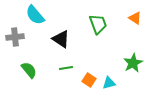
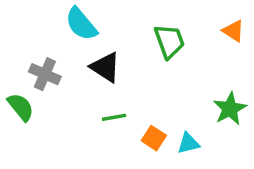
cyan semicircle: (35, 15) -> (81, 24), moved
gray cross: (15, 37) -> (45, 74), moved, turned 30
green semicircle: (29, 70) -> (21, 107), moved

